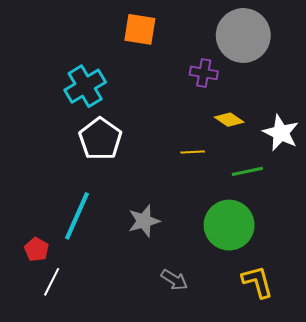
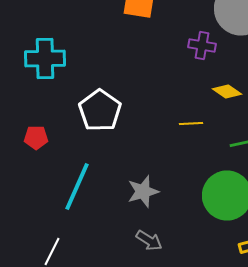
cyan cross: (85, 86) -> (45, 58), moved, turned 30
red pentagon: (36, 249) -> (36, 138), moved, turned -30
gray arrow: (174, 280) -> (149, 240), moved

